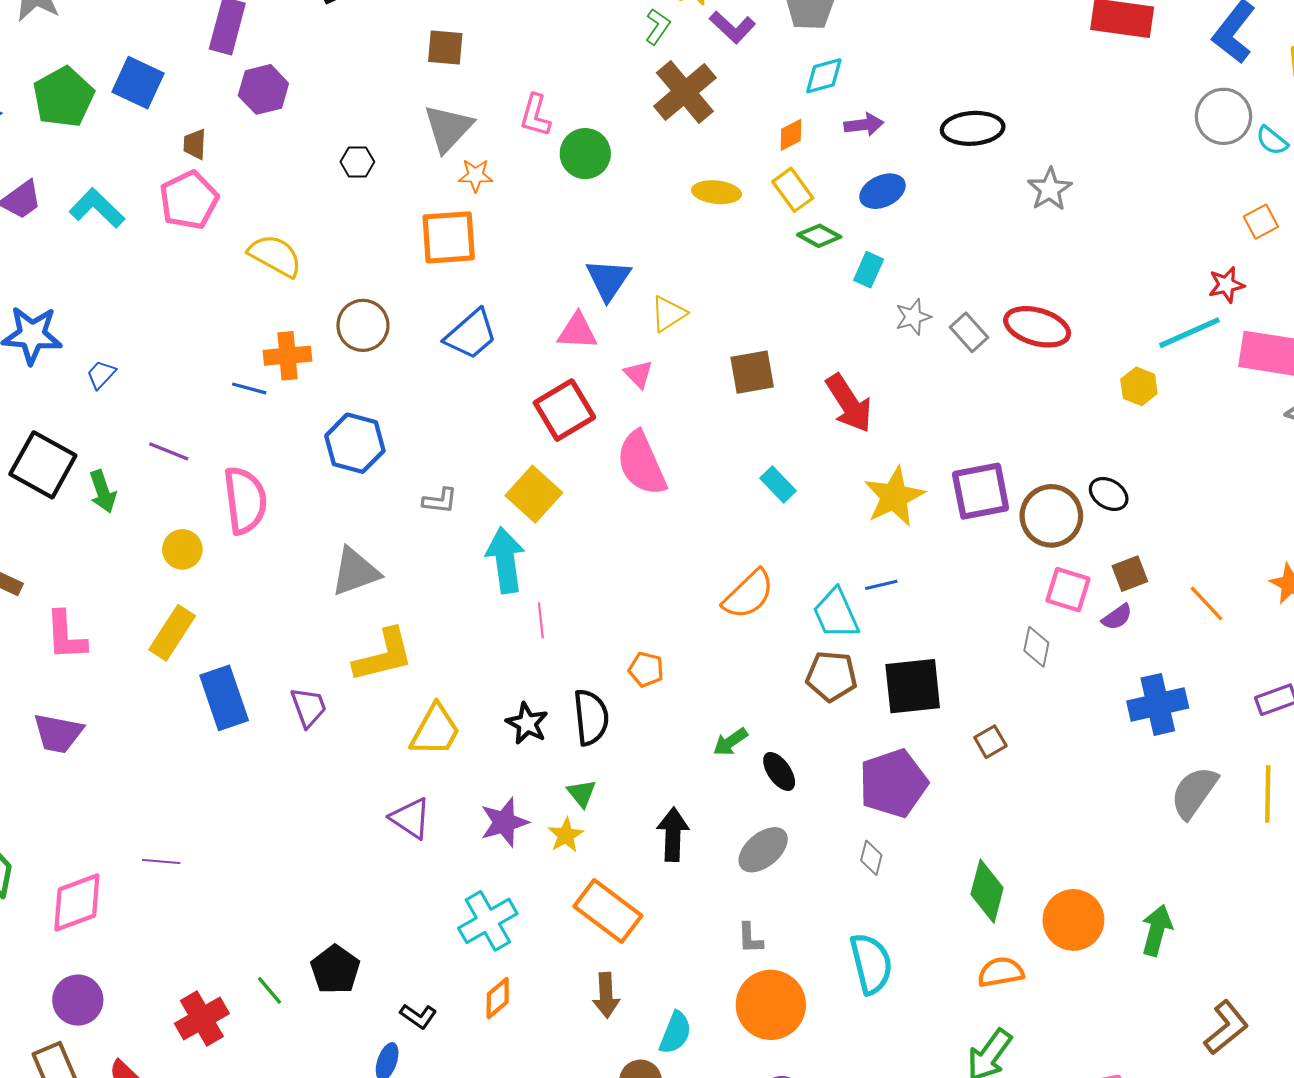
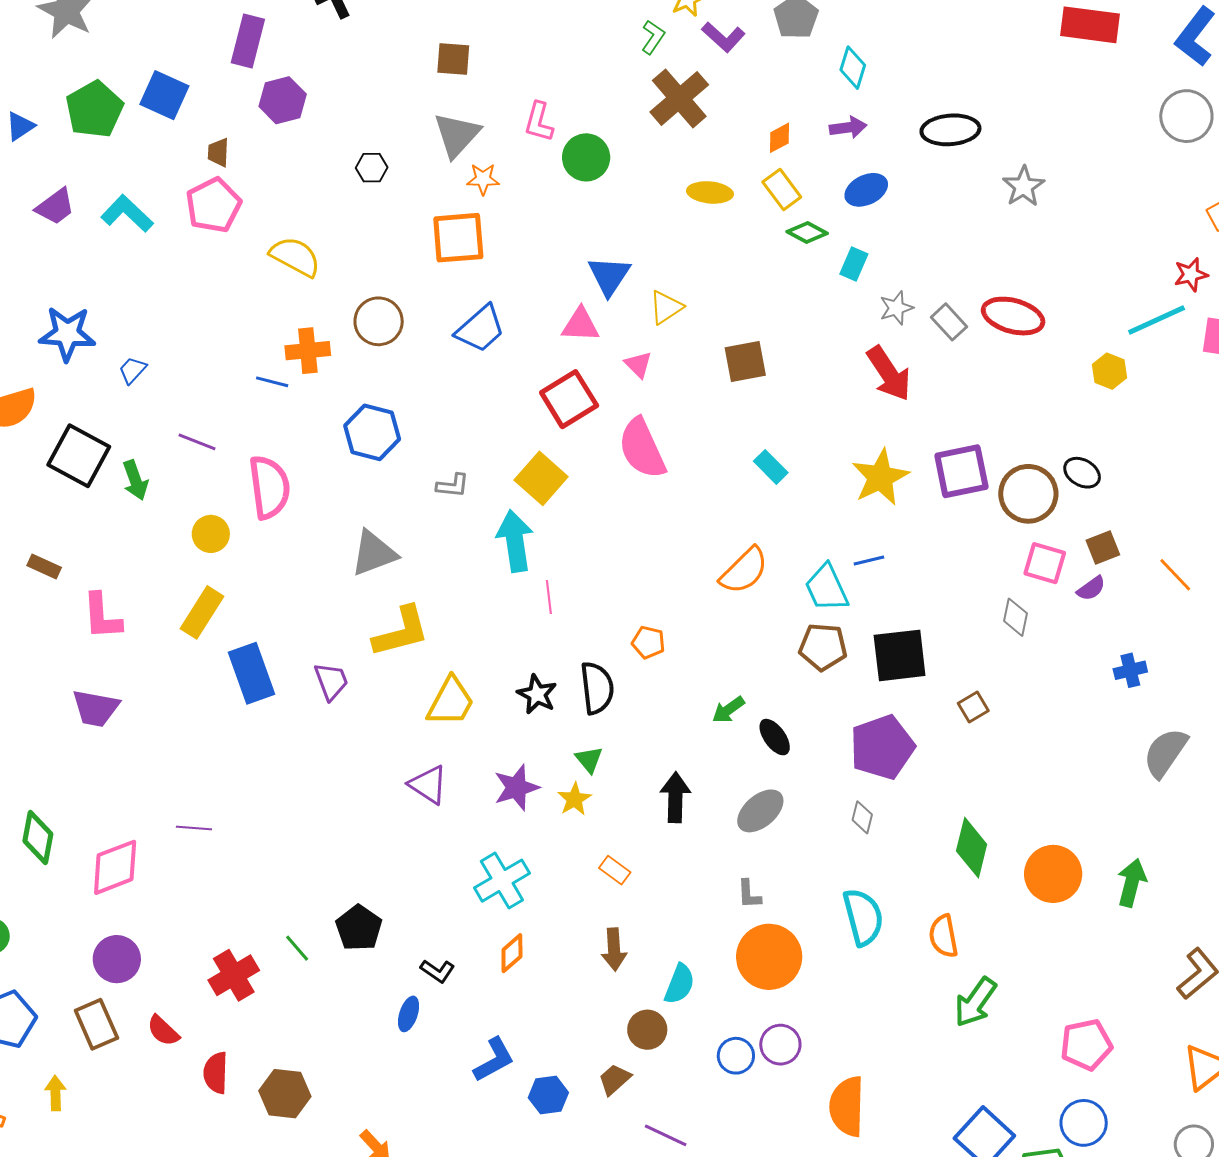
cyan diamond: (824, 76) -> (853, 68), moved, turned -57
red arrow: (849, 403) -> (889, 374), moved
blue cross: (1158, 704) -> (1130, 670), size x0.6
orange rectangle: (608, 911) -> (615, 870), size x0.5
orange semicircle: (1001, 972) -> (944, 936), moved, turned -90

